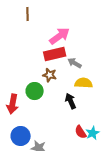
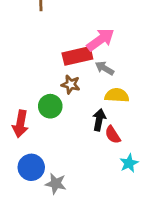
pink arrow: (60, 36) -> (100, 40), moved
black arrow: (71, 101) -> (99, 120), turned 35
red semicircle: (81, 132) -> (113, 135), moved

